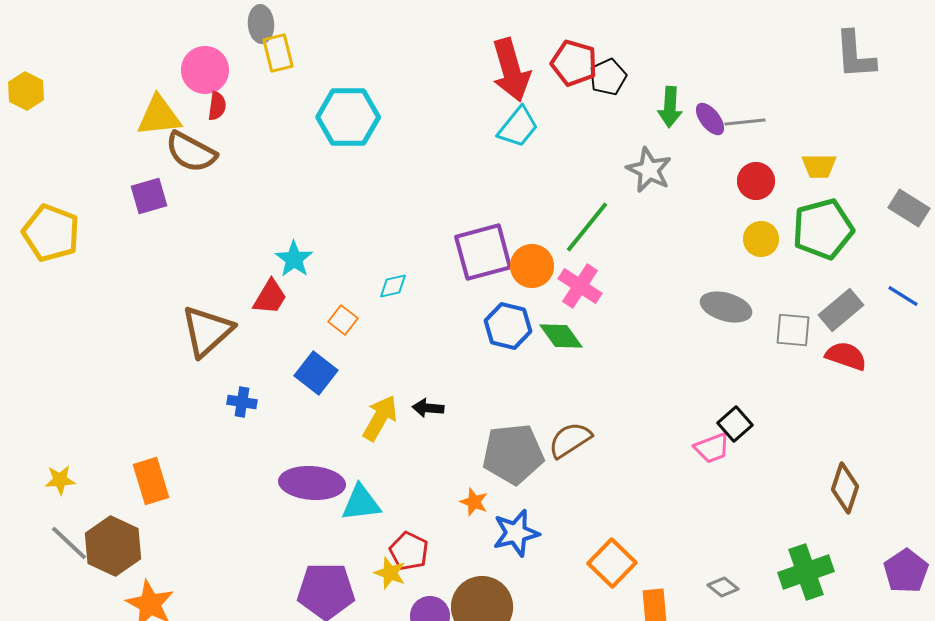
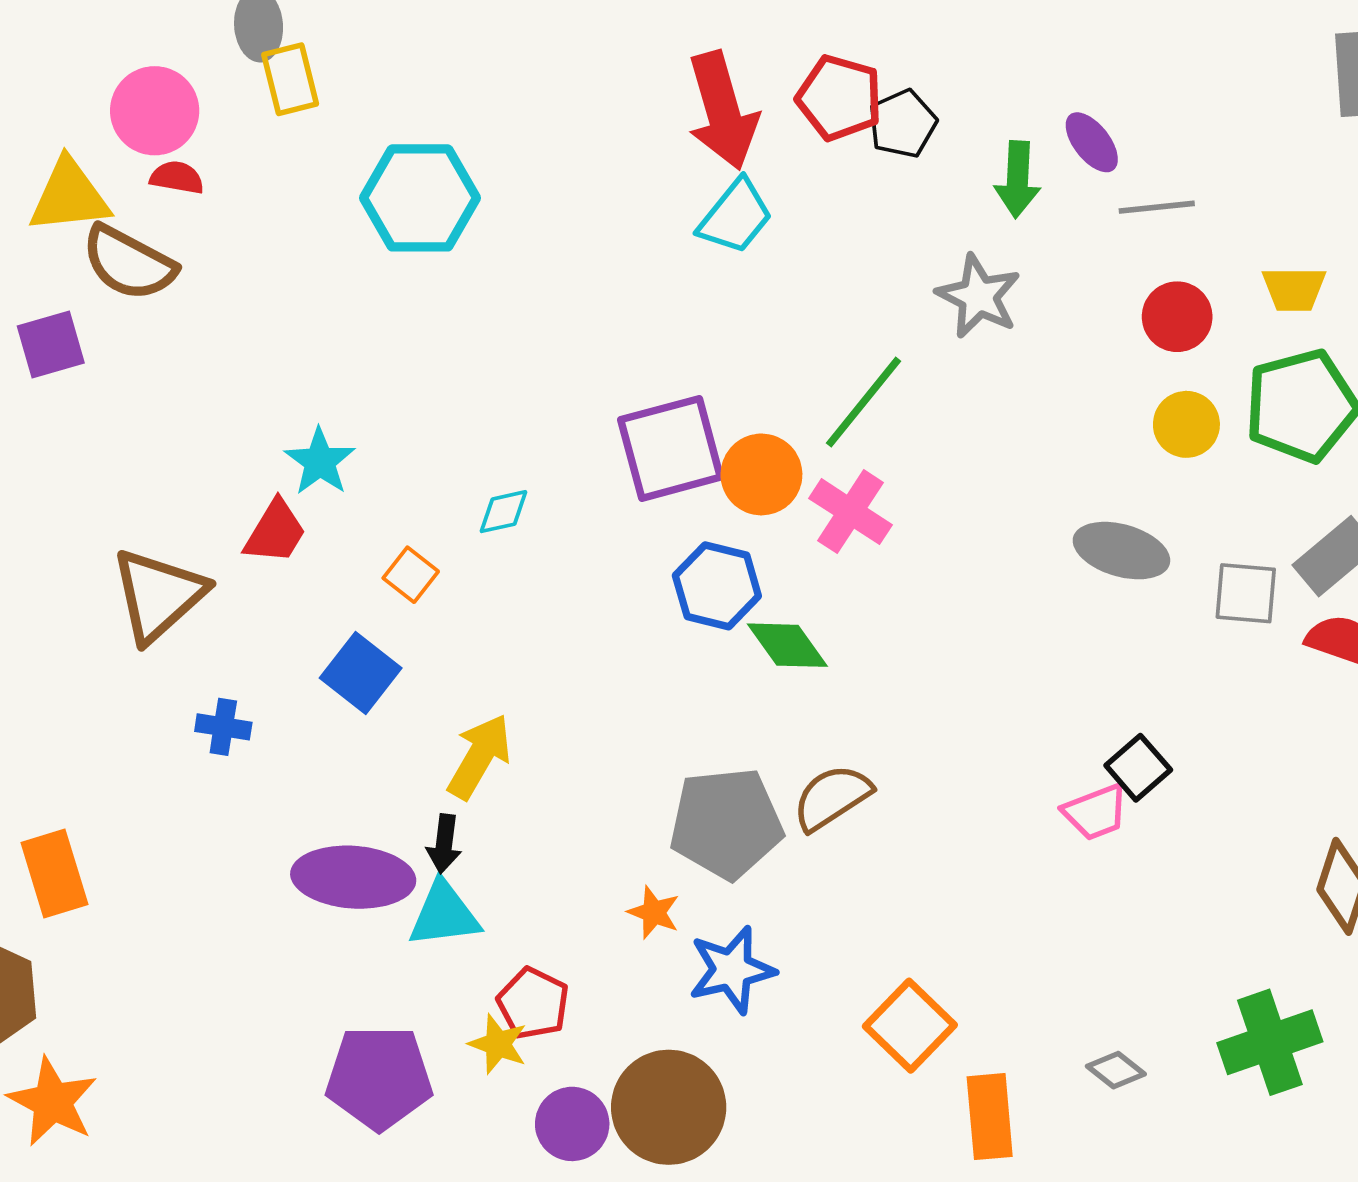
red semicircle: (217, 106) -> (177, 178), turned -88
purple ellipse: (710, 119) -> (1092, 142), moved
green diamond: (561, 336) -> (787, 645), moved
black arrow: (428, 408) -> (444, 844), moved, turned -88

